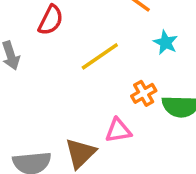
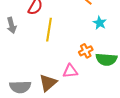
yellow line: (100, 56) -> (49, 30), moved, turned -50

